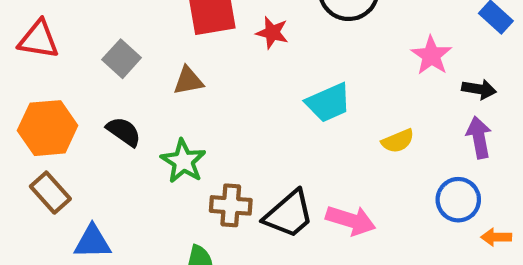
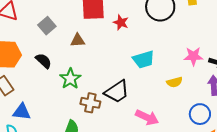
pink star: (431, 55) -> (193, 56), moved, turned 30
black trapezoid: (289, 214) -> (117, 92), moved

